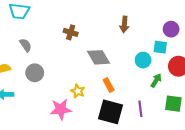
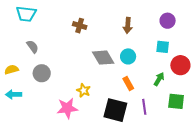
purple circle: (171, 29) -> (168, 21), moved
brown cross: (71, 32) -> (80, 26), moved
cyan circle: (143, 60) -> (128, 56), moved
orange rectangle: (109, 85) -> (128, 83), moved

